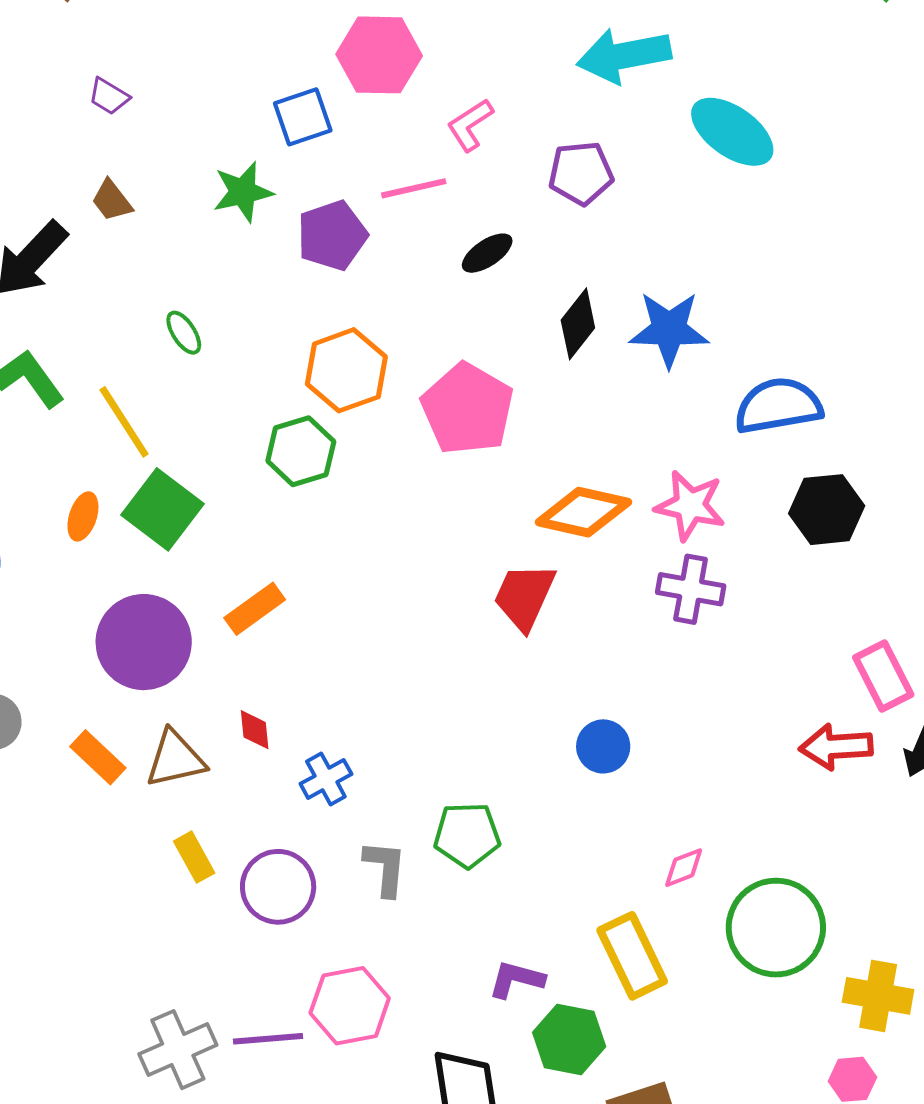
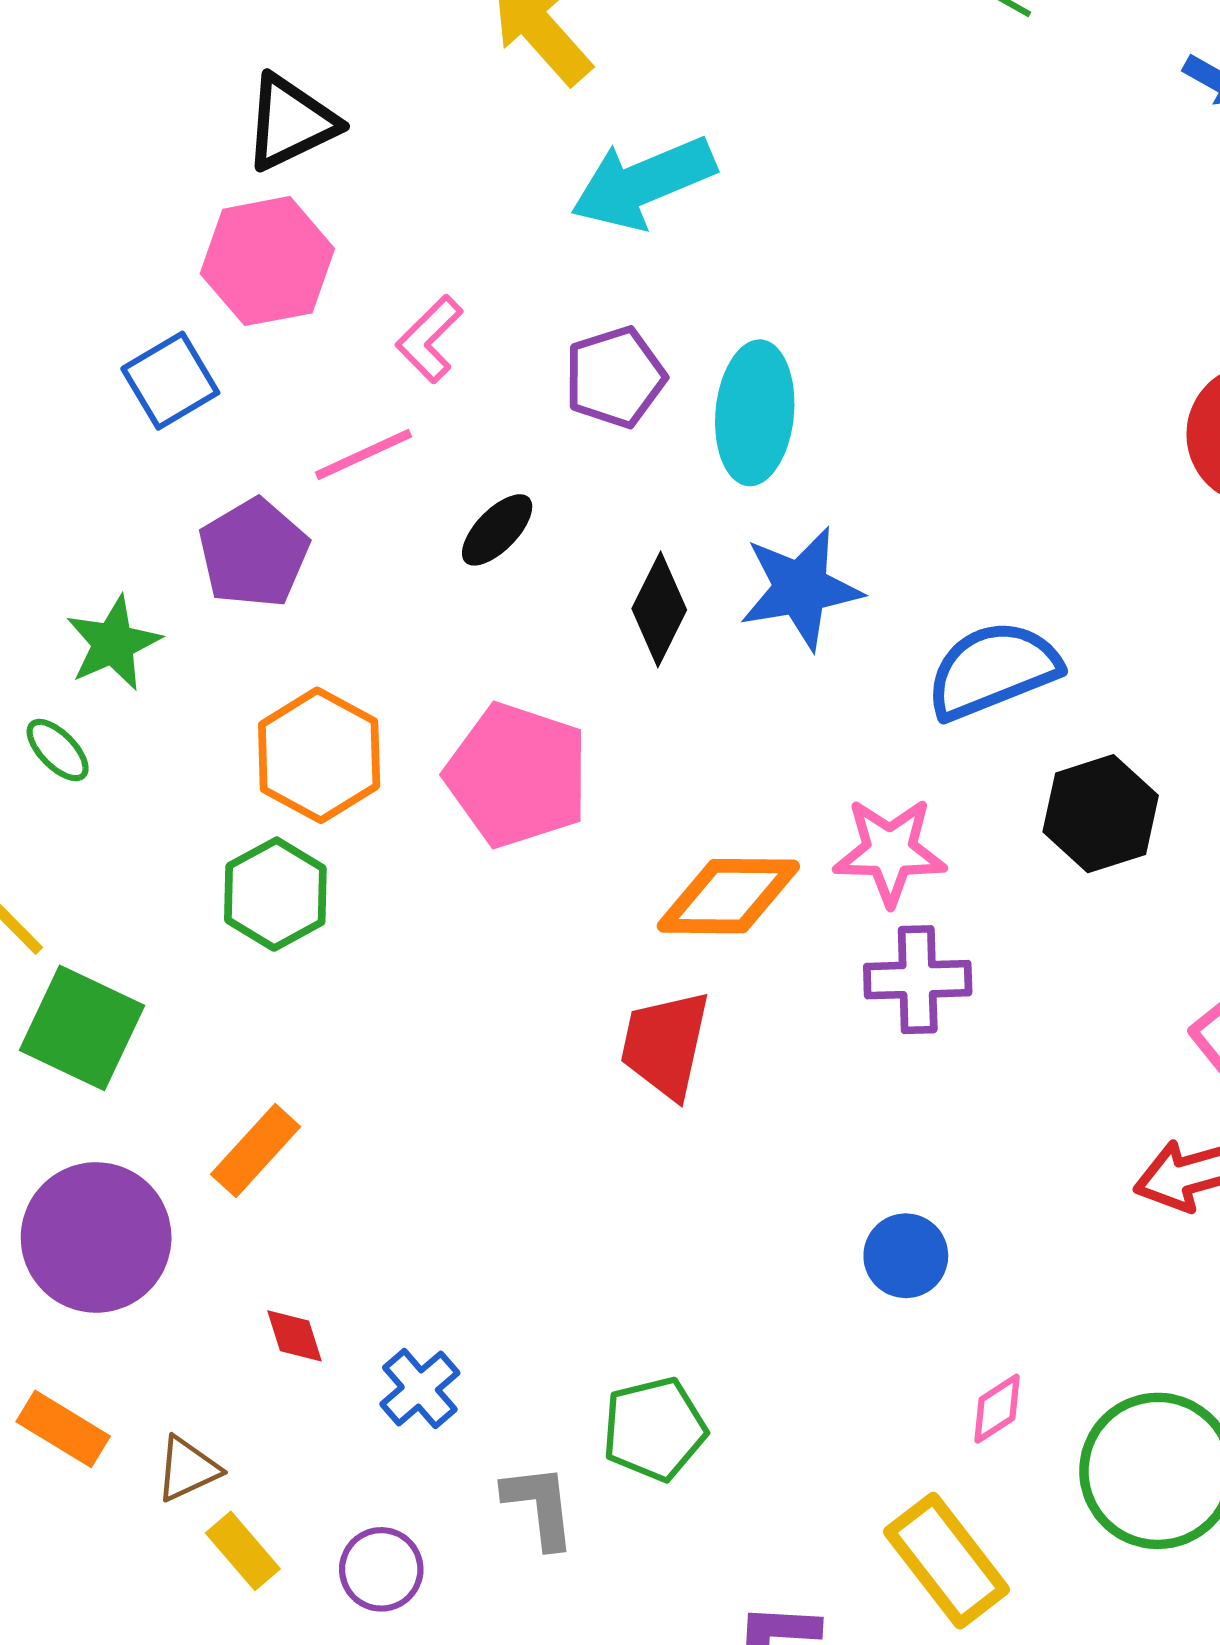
cyan ellipse: (732, 132) -> (755, 413), moved, turned 72
green star: (243, 192) -> (113, 643), moved
blue circle: (603, 746) -> (906, 1256), moved
brown triangle: (175, 759) -> (187, 1469), moved, size x0.7
purple circle: (278, 887) -> (381, 1569), size x0.7

